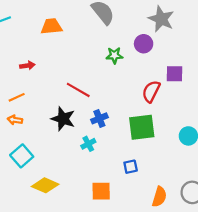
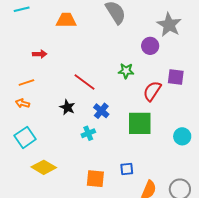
green star: (114, 55) -> (126, 71), moved
blue cross: (99, 118) -> (101, 111), turned -35
black star: (63, 119) -> (67, 107), size x0.7
blue square: (131, 167) -> (127, 169), moved

